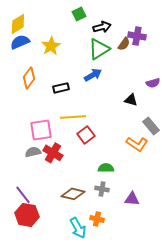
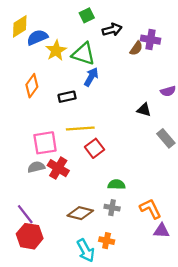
blue semicircle: (20, 42) -> (37, 37), moved
green triangle: (99, 49) -> (83, 54), moved, turned 50
blue arrow: (93, 75) -> (91, 77), moved, turned -30
orange L-shape: (137, 144) -> (150, 209), moved, turned -150
purple triangle: (132, 199) -> (161, 231), moved

